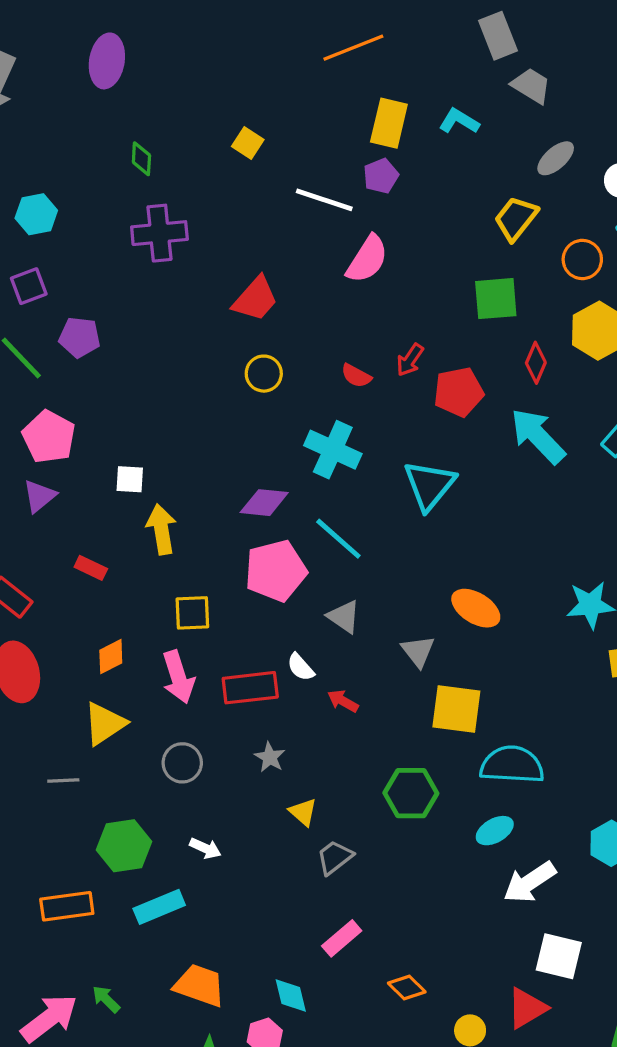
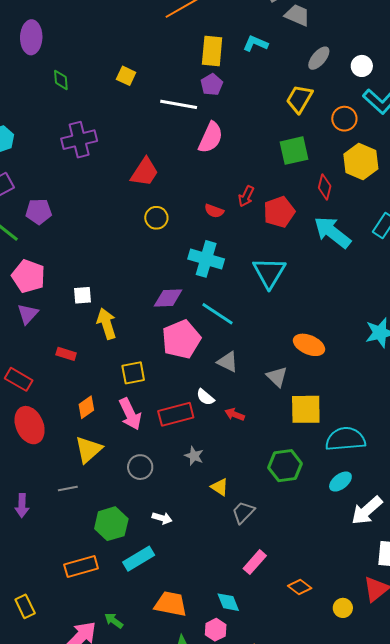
green diamond: (141, 159) -> (61, 80), moved

